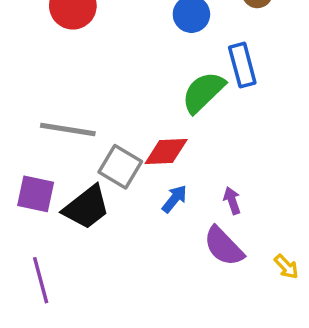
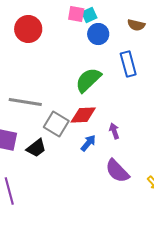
green semicircle: (203, 92) -> (88, 80), moved
purple arrow: (232, 201) -> (114, 131), moved
black trapezoid: (86, 207) -> (36, 148), size x0.7

